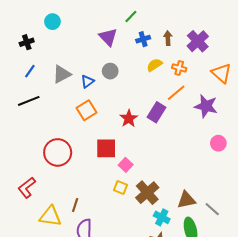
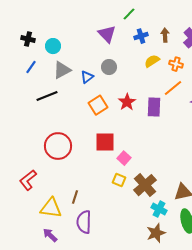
cyan circle: (52, 22) -> (53, 46), moved
black cross: (27, 42) -> (28, 39), turned 32
black line: (29, 101) -> (47, 96), moved
orange square: (86, 110) -> (98, 105), moved
purple rectangle: (157, 112) -> (154, 107), turned -30
red star: (129, 118) -> (127, 102), moved

